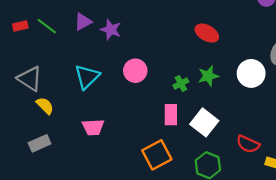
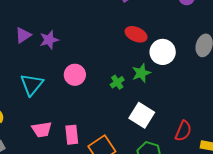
purple star: (111, 30) -> (49, 40), turned -30
white circle: (251, 73) -> (163, 52), moved
pink rectangle: (171, 115) -> (72, 135), moved
red semicircle: (248, 144) -> (183, 131), turned -85

